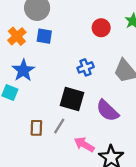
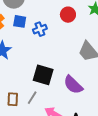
blue cross: (86, 67) -> (40, 29), moved

